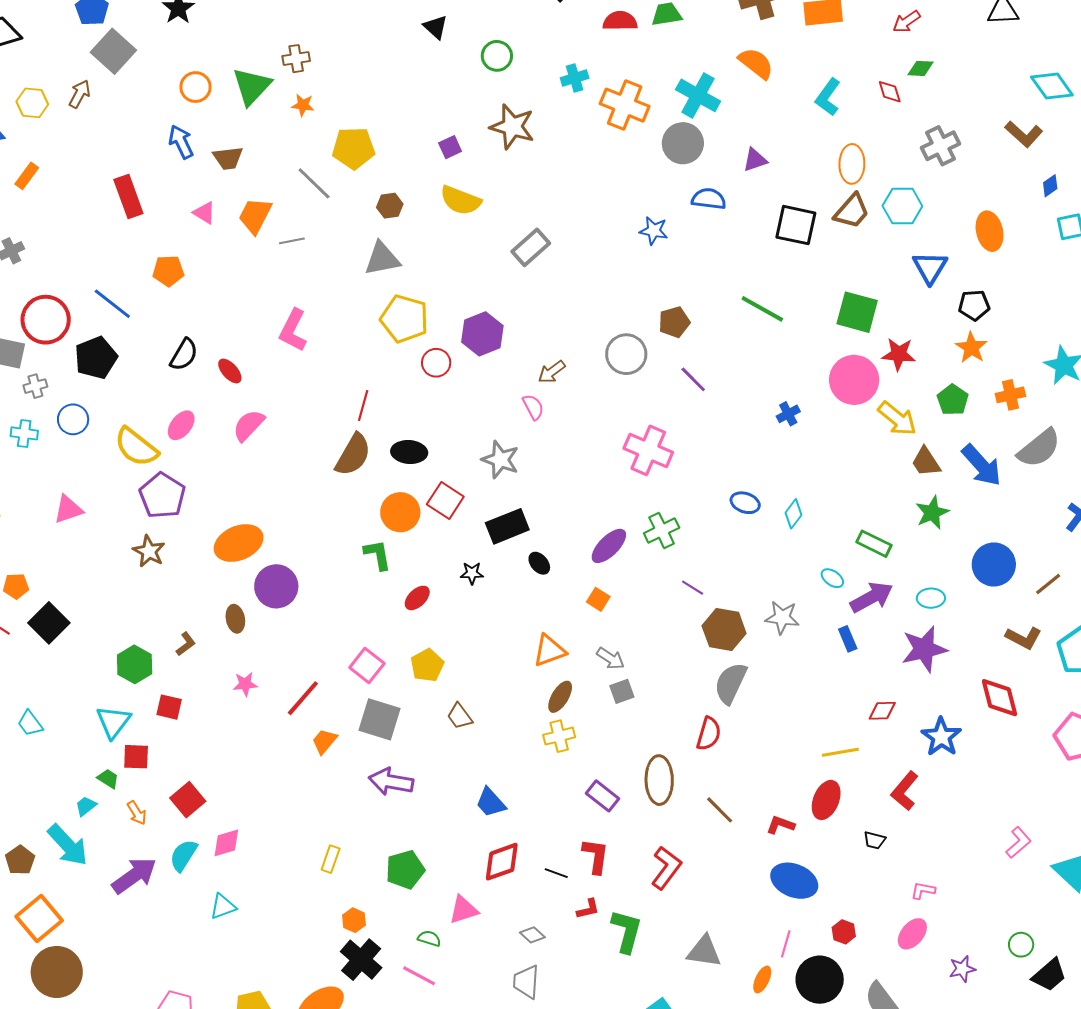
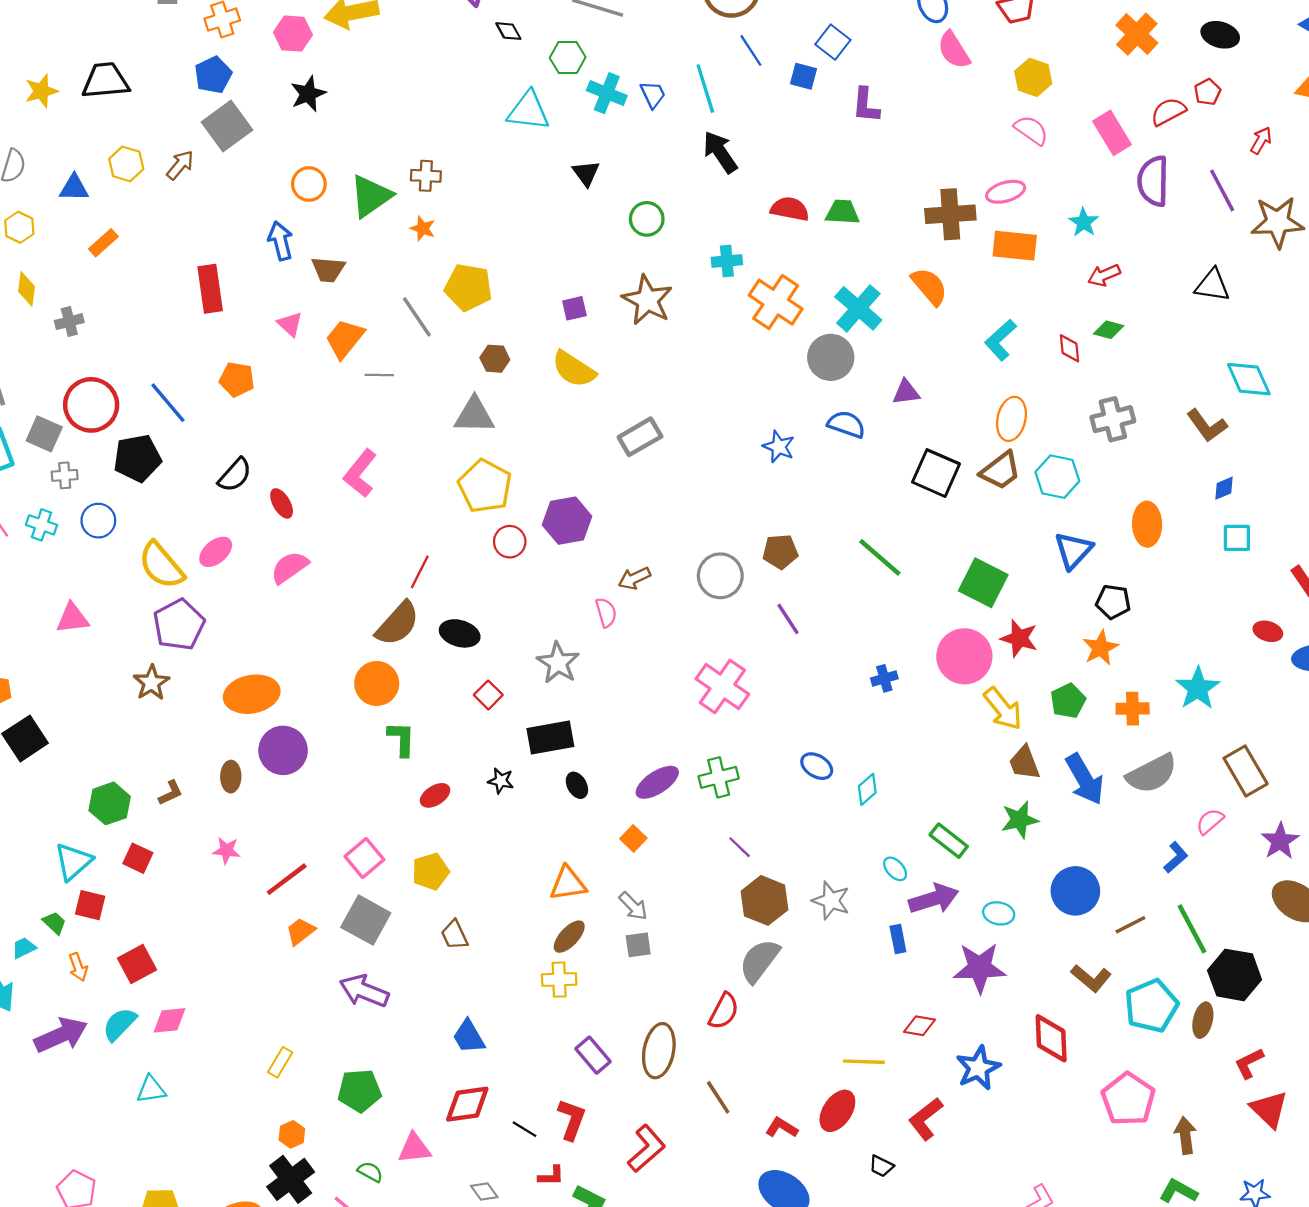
red square: (445, 501) -> (488, 695), size x0.7
orange circle: (400, 512) -> (377, 683), moved

